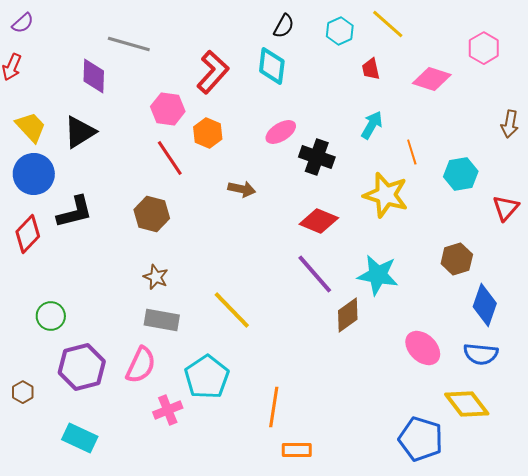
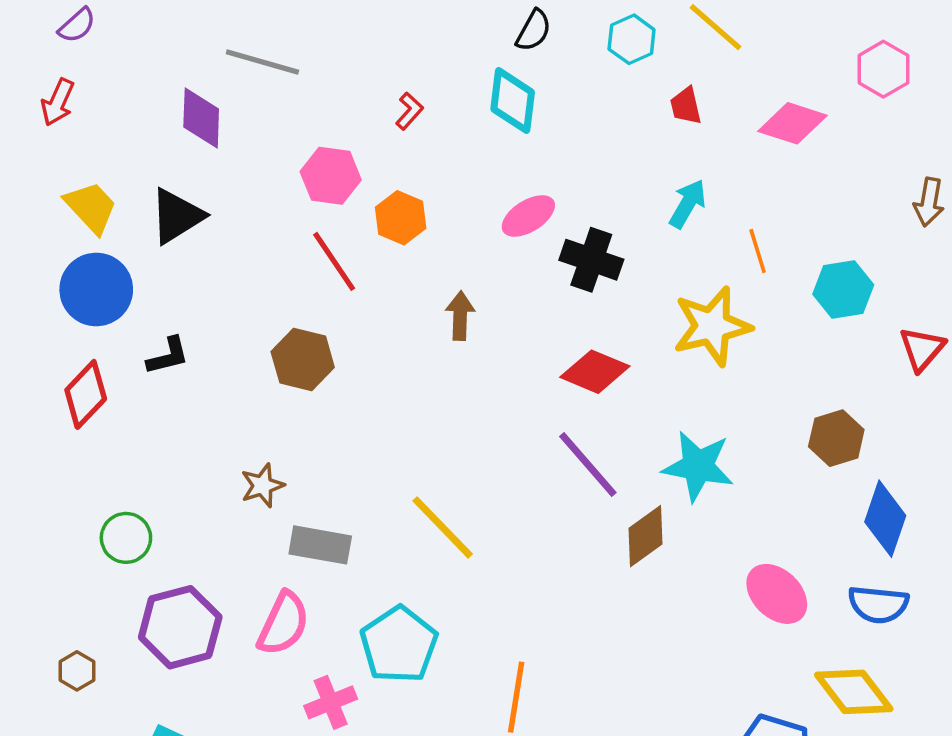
red L-shape: (213, 72) -> (409, 111), size x0.5
brown arrow: (242, 189) -> (460, 316), turned -100
yellow star: (386, 195) -> (712, 326), turned -30
black L-shape: (75, 212) -> (168, 356), size x0.7
brown star: (156, 277) -> (262, 485), moved, turned 30

